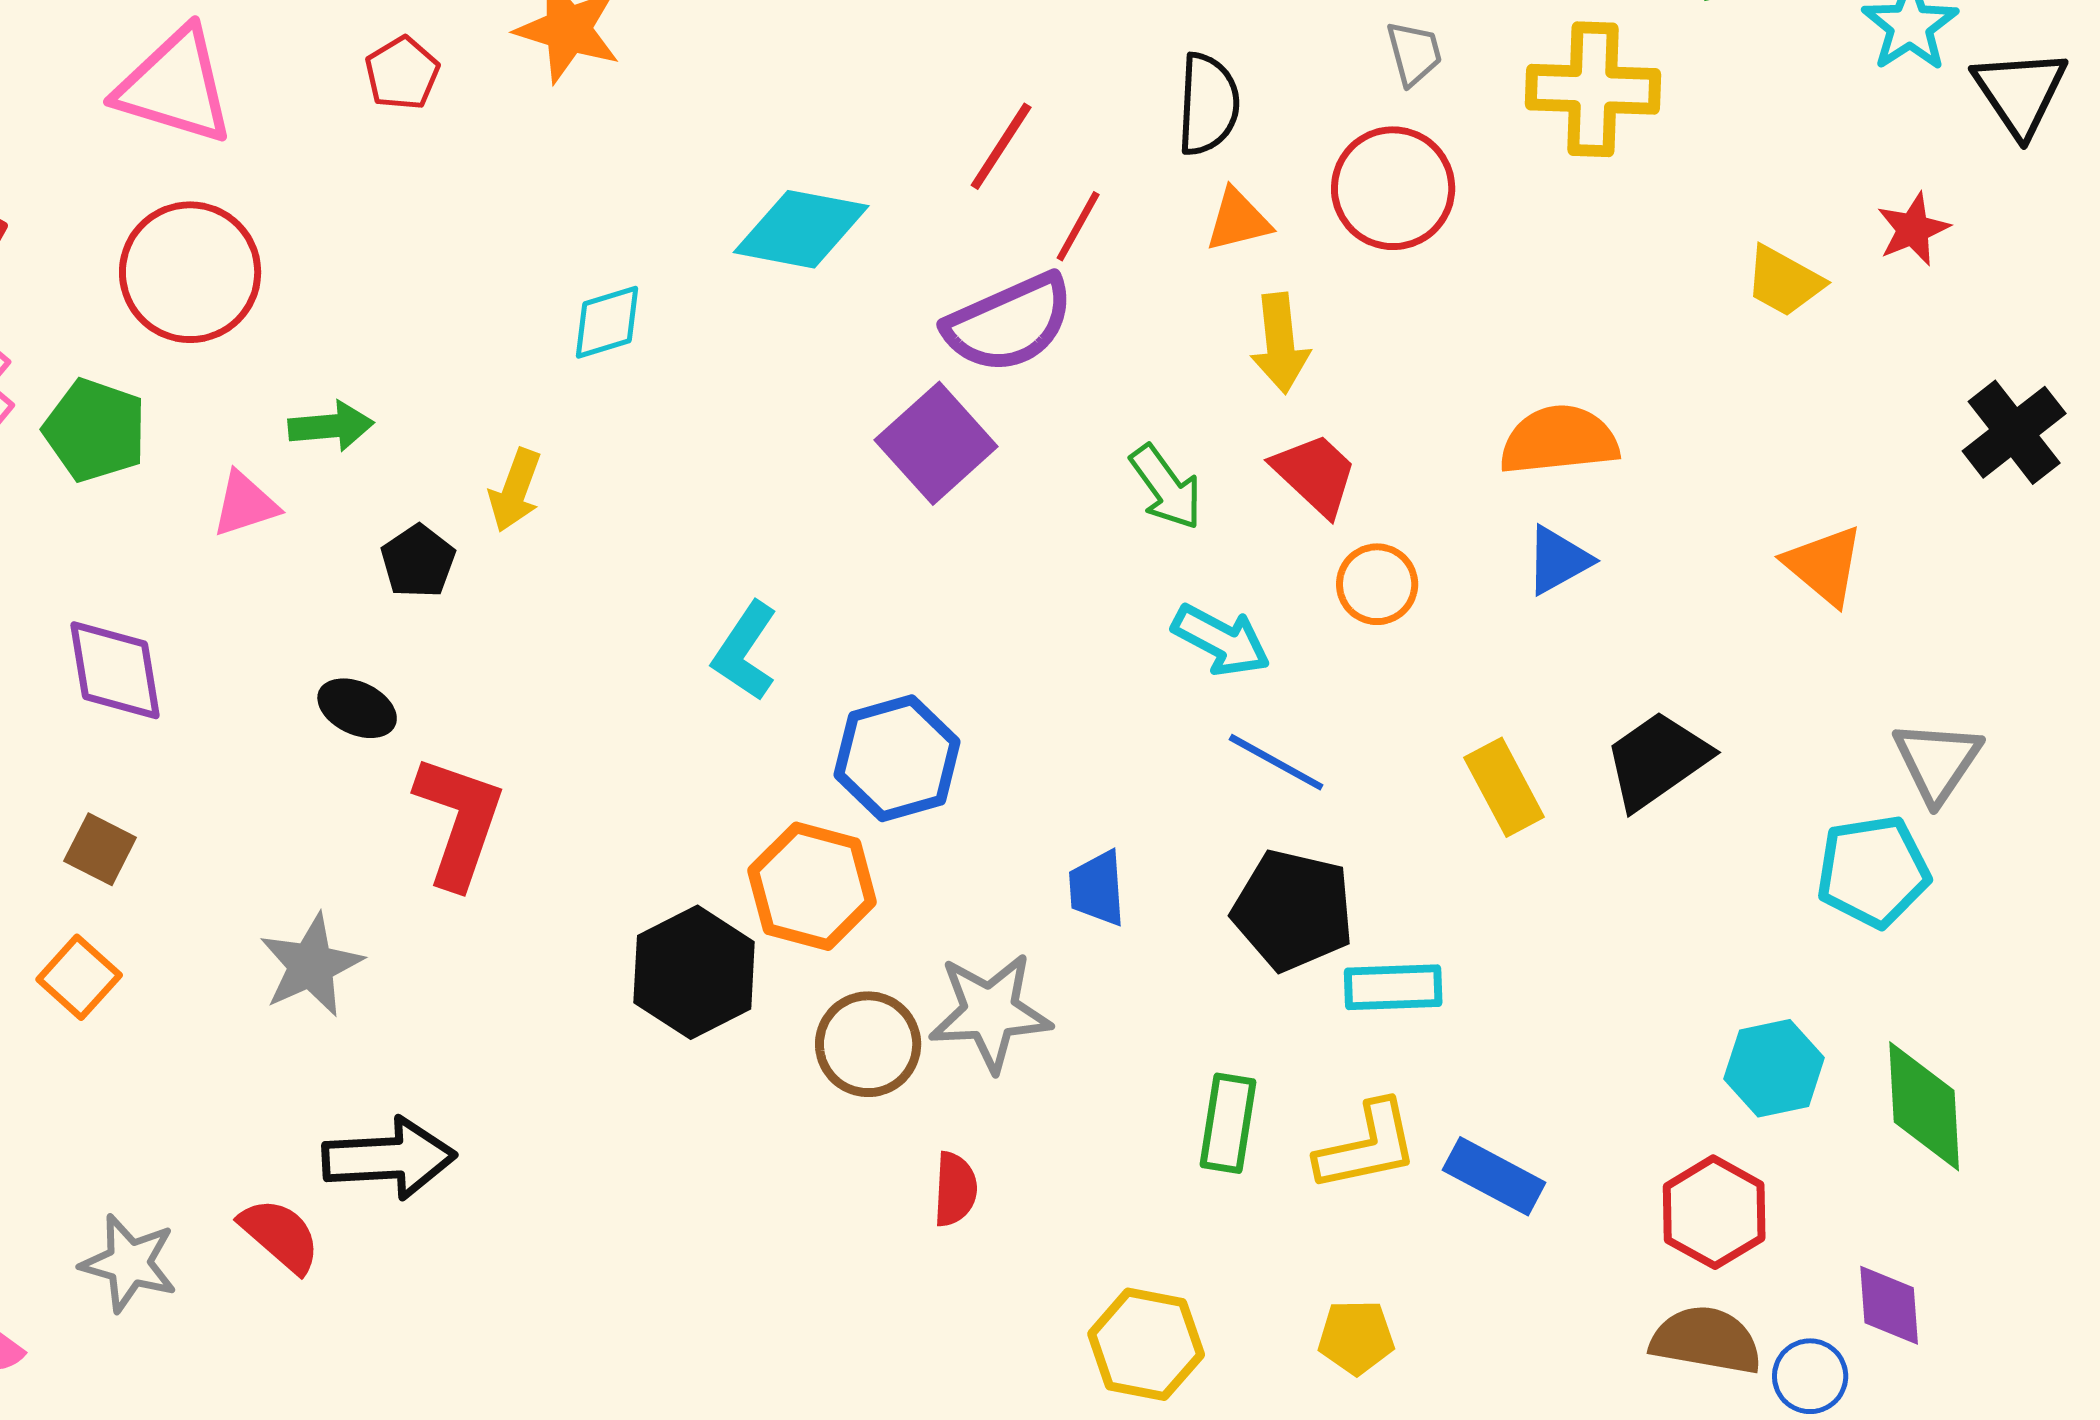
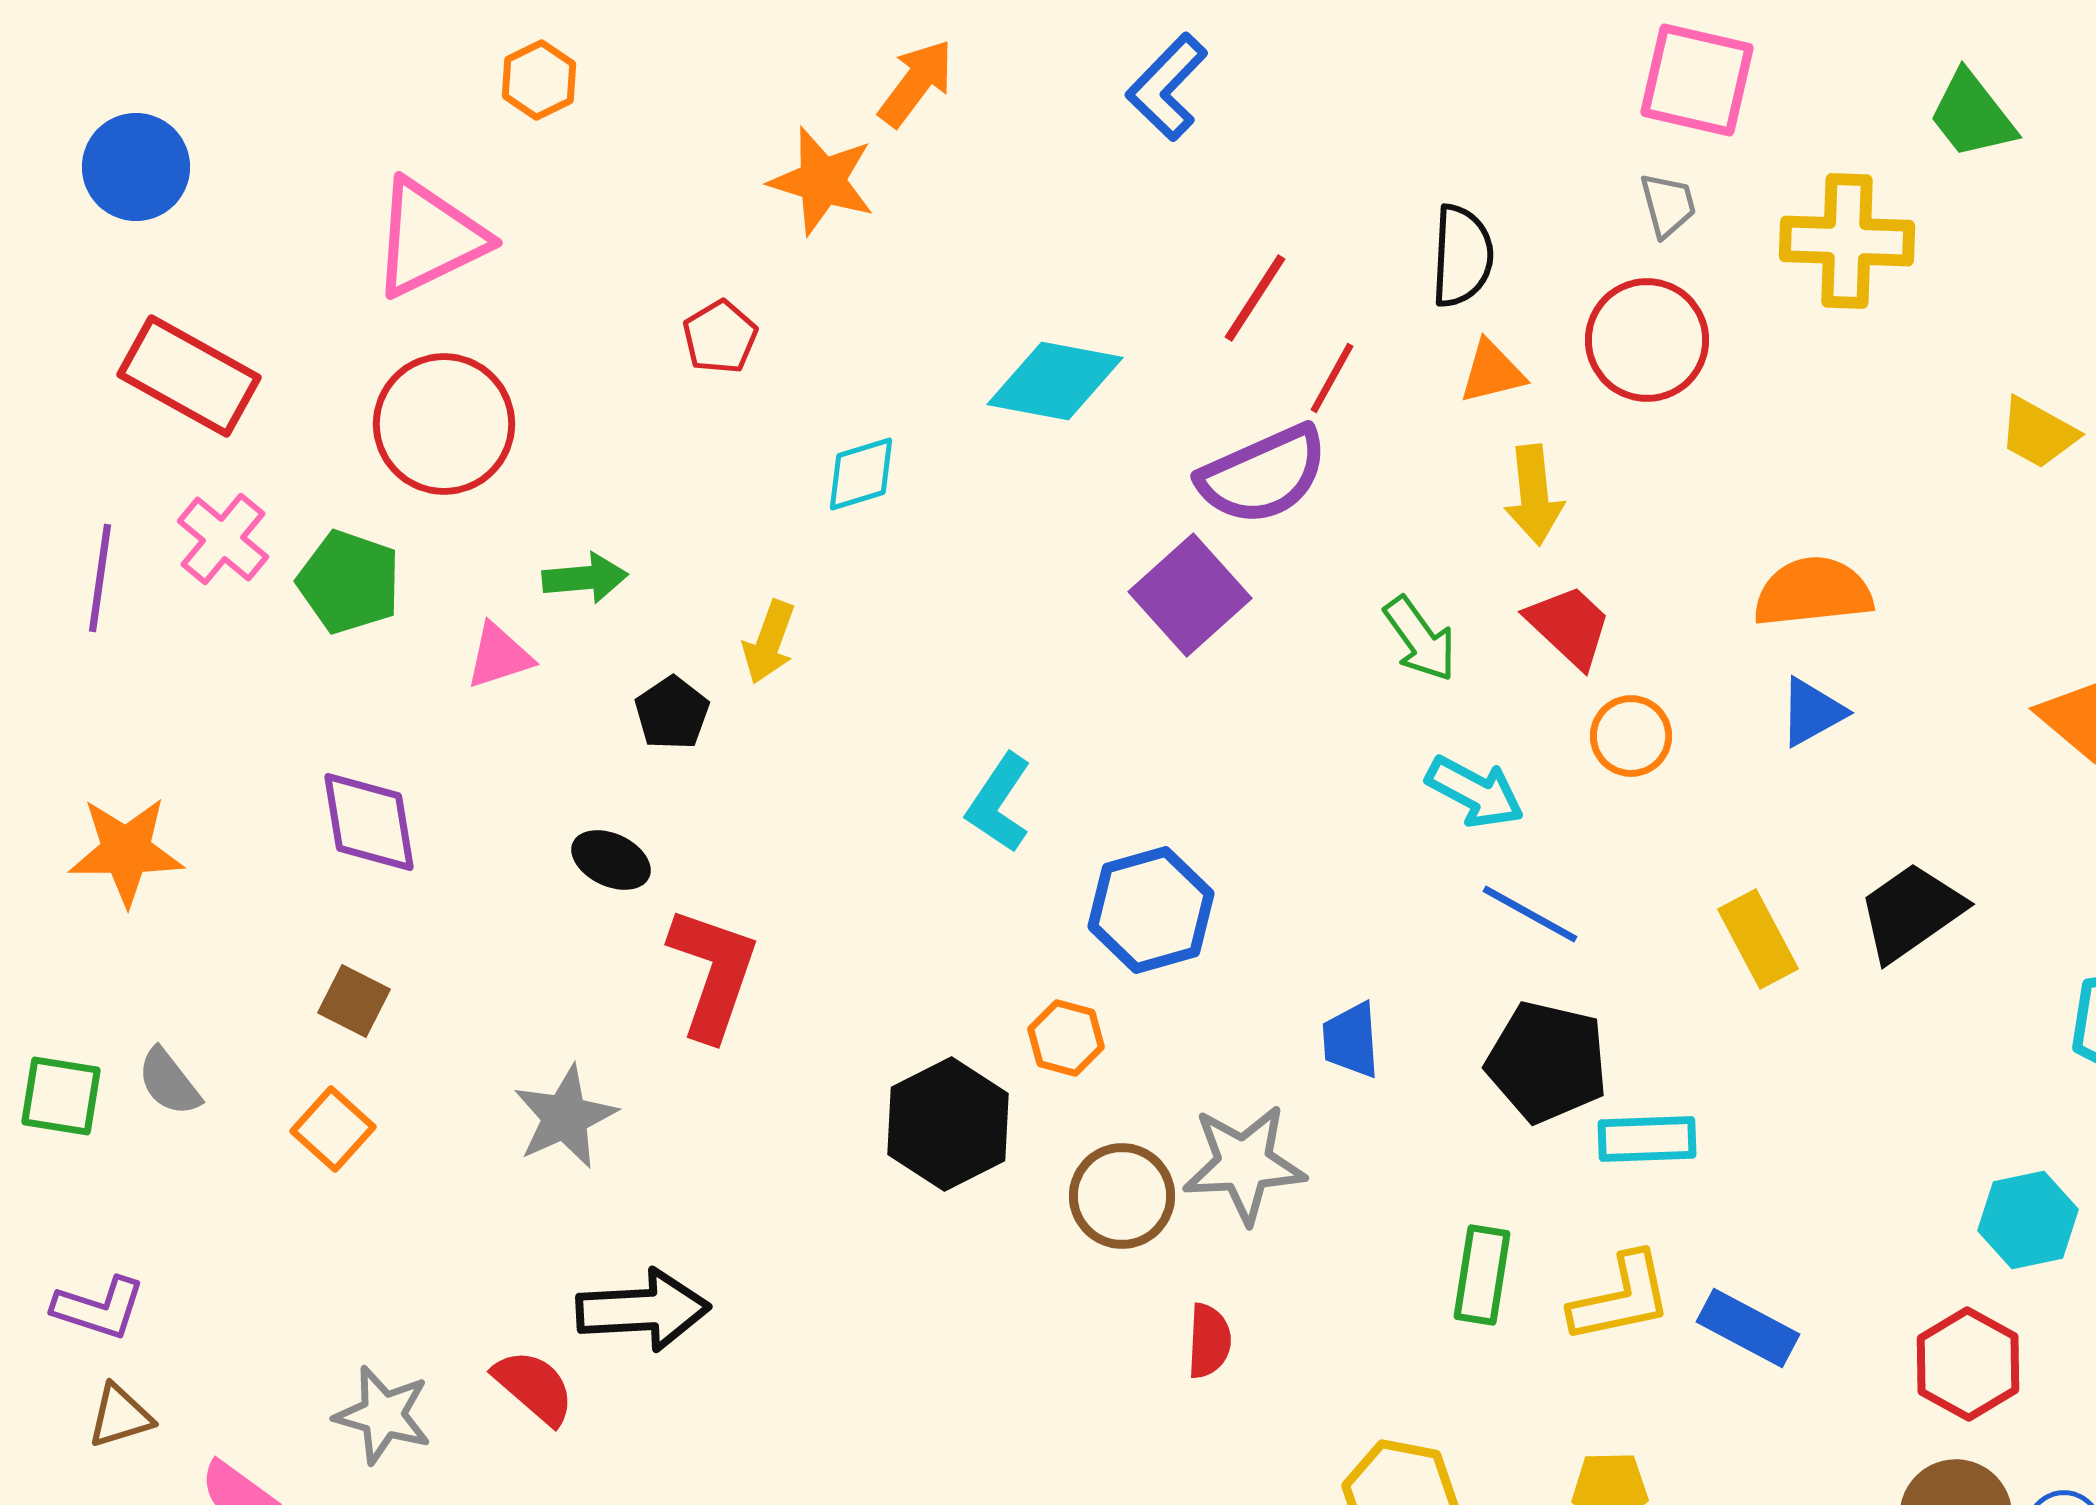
red pentagon: (402, 73) -> (720, 337), moved
pink triangle: (175, 86) -> (429, 238), turned -43
orange hexagon: (812, 886) -> (1066, 1038), size x0.6

